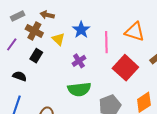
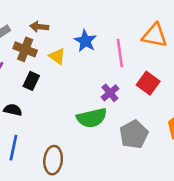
purple cross: (79, 61) -> (110, 93), moved
red square: (125, 68) -> (148, 83), size x0.7

